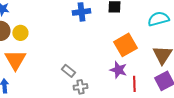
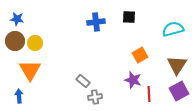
orange square: (125, 45) -> (140, 55), size x0.7

